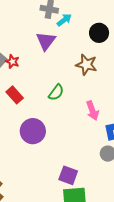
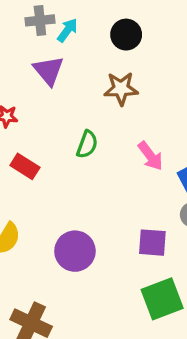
purple circle: (33, 131) -> (75, 251), moved
purple square: (68, 175) -> (152, 243), moved

